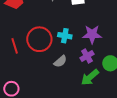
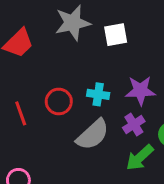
red circle: (39, 39) -> (59, 101), size x0.7
gray semicircle: (60, 61) -> (93, 135), size x1.6

